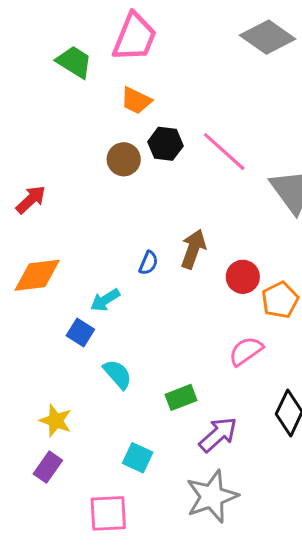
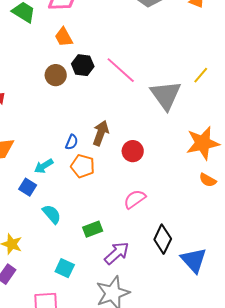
orange trapezoid: (136, 101) -> (64, 37), turned 35
orange pentagon: (280, 300) -> (83, 166), moved, turned -30

